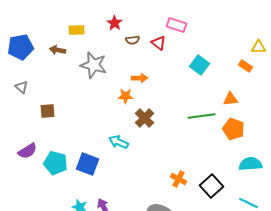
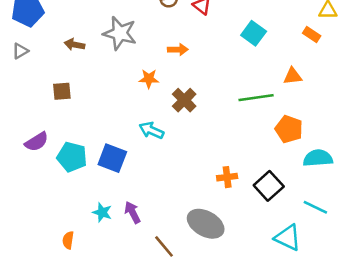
brown arrow: (58, 50) -> (74, 45), moved
gray triangle: (22, 87) -> (20, 51), moved, turned 48
orange star: (126, 96) -> (149, 79), moved
orange pentagon: (234, 129) -> (289, 129), moved
orange cross: (179, 179) -> (227, 177), turned -35

